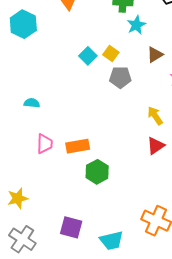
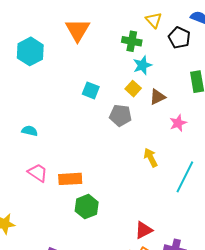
yellow square: (111, 53) -> (133, 89), moved
cyan square: (88, 56) -> (91, 90), turned -30
pink trapezoid: (45, 144) -> (38, 173), turned -65
red triangle: (156, 146) -> (144, 230), moved

